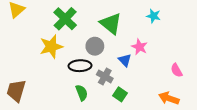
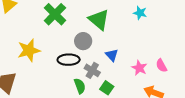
yellow star: (51, 47) -> (29, 50), moved
pink star: (140, 47) -> (139, 68), moved
green semicircle: (82, 93) -> (80, 86), moved

